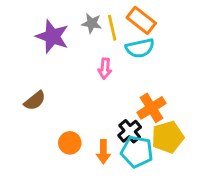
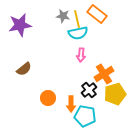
purple star: (52, 36) -> (20, 25), moved, turned -30
cyan semicircle: (140, 48) -> (78, 33), moved
pink arrow: (105, 69) -> (81, 55), moved
cyan pentagon: (137, 152) -> (85, 116), moved

